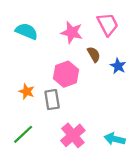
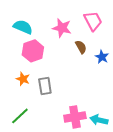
pink hexagon: (66, 74) -> (33, 51), moved
pink cross: (73, 135) -> (75, 117), moved, turned 30

